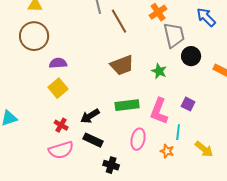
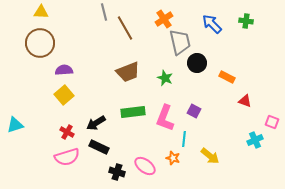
pink ellipse: (138, 139) -> (145, 166), moved, turned -65

